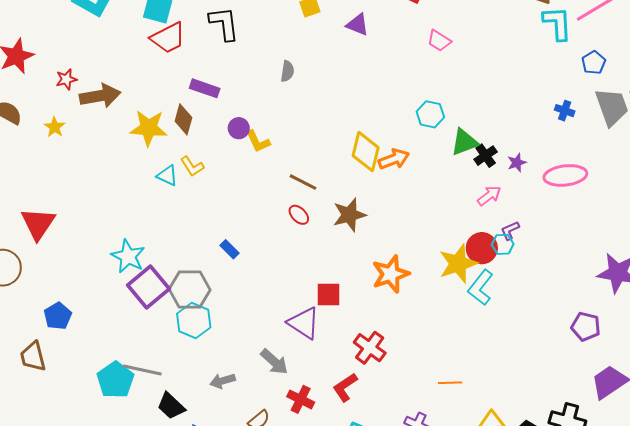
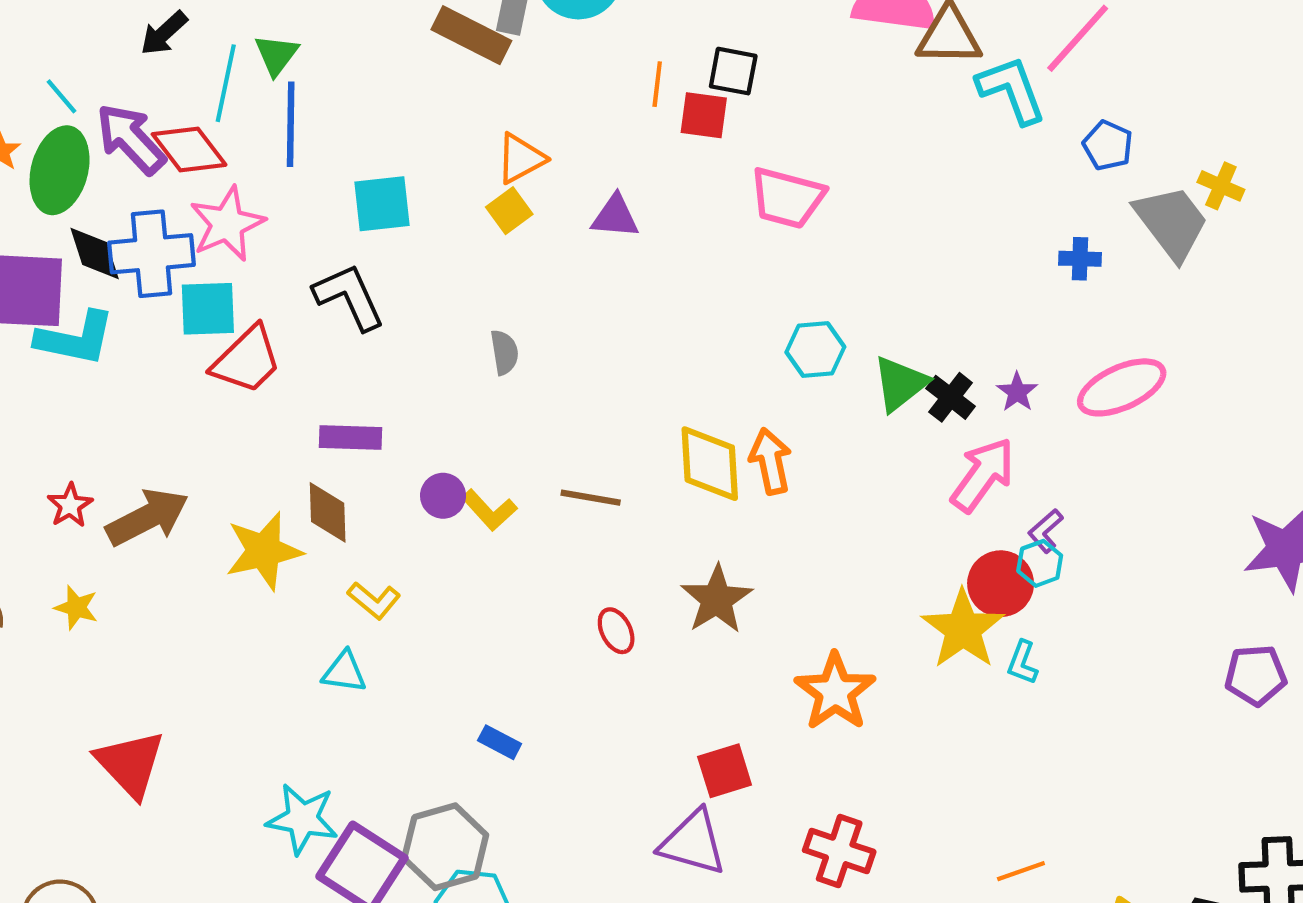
pink trapezoid: (439, 41) -> (787, 198), size x1.5
orange arrow: (394, 159) -> (770, 461), turned -64
cyan triangle: (167, 176) -> (344, 672), moved
brown line: (303, 182) -> (591, 498), moved
pink arrow: (489, 196) -> (983, 475), size x1.5
red ellipse: (299, 215) -> (616, 631), turned 35
red triangle: (38, 224) -> (130, 764), moved
cyan L-shape: (481, 287) -> (1022, 663), size x0.6

